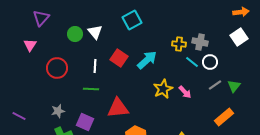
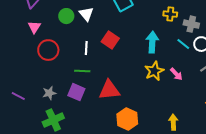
yellow cross: (179, 44) -> (170, 14), moved
pink triangle: (30, 45) -> (34, 27), moved
cyan arrow: (147, 60) -> (152, 42), moved, turned -45
purple line: (19, 116) -> (18, 96), moved
purple square: (85, 122) -> (76, 92), moved

